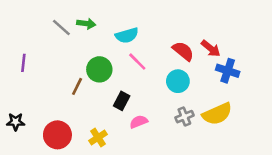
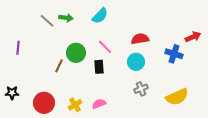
cyan semicircle: (127, 35) -> (100, 16), moved, turned -30
red arrow: (211, 48) -> (193, 37), moved, turned -63
red semicircle: (183, 51) -> (140, 39), turned -48
black rectangle: (122, 101) -> (99, 67), moved, turned -32
yellow semicircle: (217, 114) -> (177, 97), moved
pink semicircle: (139, 122) -> (99, 104), moved

